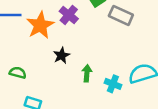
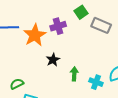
purple cross: (69, 15) -> (58, 26), turned 35
green semicircle: (18, 73) -> (17, 84), moved, turned -40

